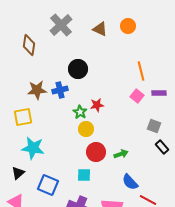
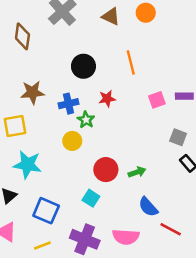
orange line: (141, 71) -> (131, 63), moved
blue cross: (60, 90) -> (69, 104), moved
pink square: (137, 96) -> (157, 100), turned 32
red star: (97, 105) -> (107, 99), moved
yellow circle: (86, 129) -> (72, 141), moved
cyan square: (84, 175) -> (91, 198), turned 32

